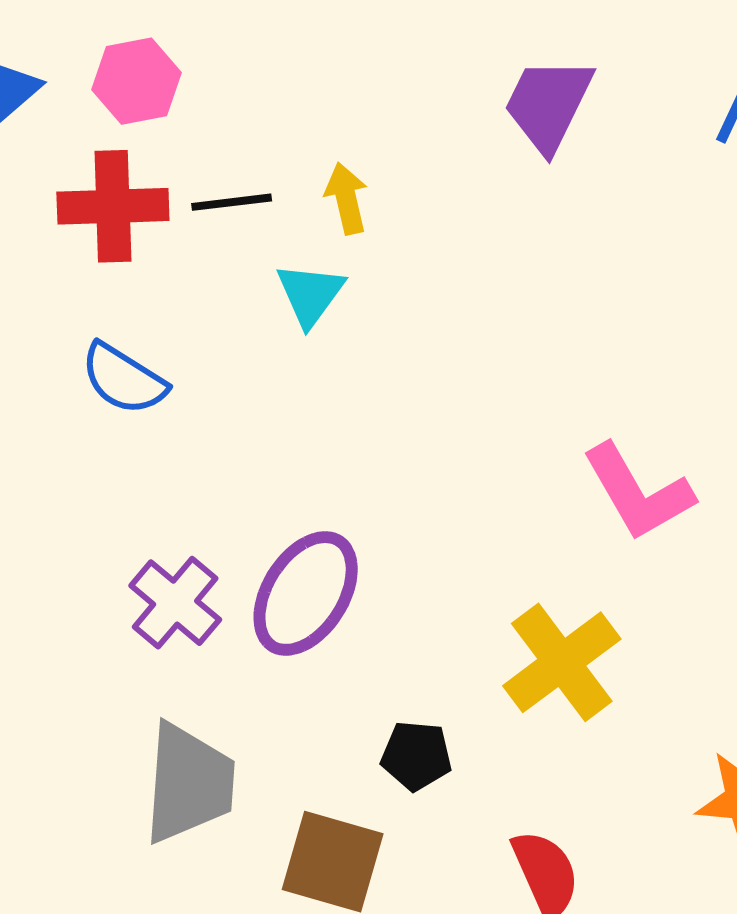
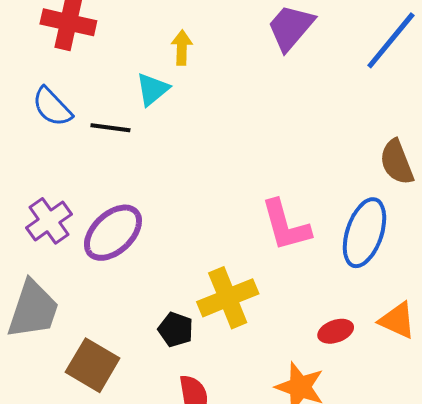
black line: (232, 202) -> (110, 128), moved
black pentagon: (416, 756) -> (176, 330), moved

